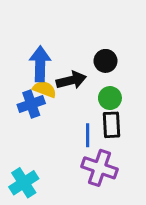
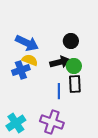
blue arrow: (40, 64) -> (27, 43), turned 115
black arrow: (71, 80) -> (60, 62), moved
purple cross: (100, 168) -> (52, 122), moved

